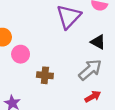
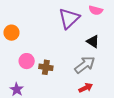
pink circle: (21, 54) -> (27, 61), moved

